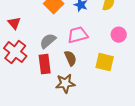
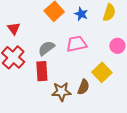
brown semicircle: (70, 58) -> (83, 87), moved, turned 42
yellow square: (105, 62) -> (102, 72), turned 30

